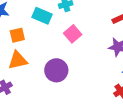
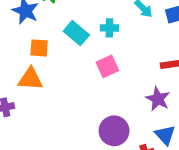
purple circle: (56, 70) -> (114, 131), moved

